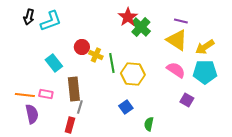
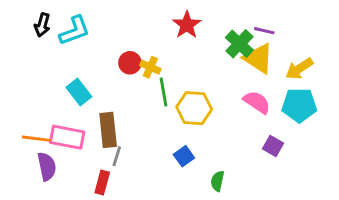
green cross: (141, 27) -> (239, 44), moved
red circle: (82, 47) -> (130, 63), moved
yellow cross: (96, 55) -> (150, 67), moved
pink rectangle: (46, 94) -> (67, 137), size x1.6

